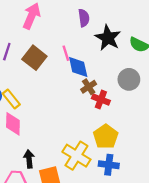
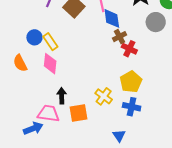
gray circle: (129, 79) -> (156, 22), moved
yellow cross: (76, 156) -> (104, 96), size x0.7

